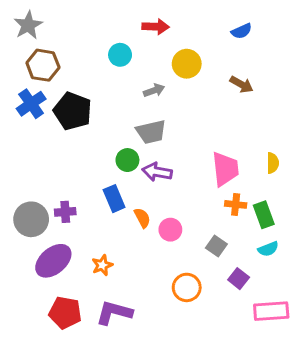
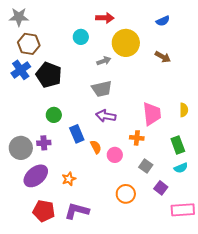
gray star: (28, 25) -> (19, 17), turned 30
yellow circle: (187, 64) -> (126, 43), size x1.4
green circle: (127, 160) -> (54, 115), moved
orange cross: (236, 204) -> (137, 138), moved

